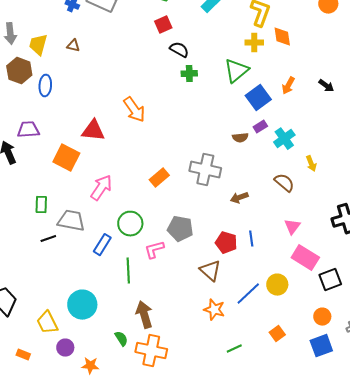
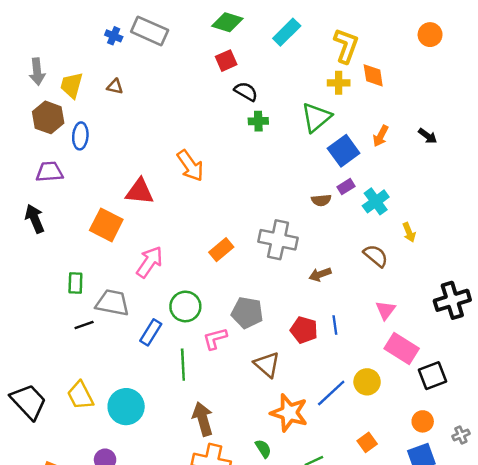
purple trapezoid: (28, 130) -> (49, 172), moved
brown triangle: (210, 271) -> (267, 365), moved
orange star: (214, 310) -> (289, 413), size x1.4
yellow trapezoid: (47, 323) -> (80, 395), moved
green semicircle: (121, 339) -> (263, 449), moved

